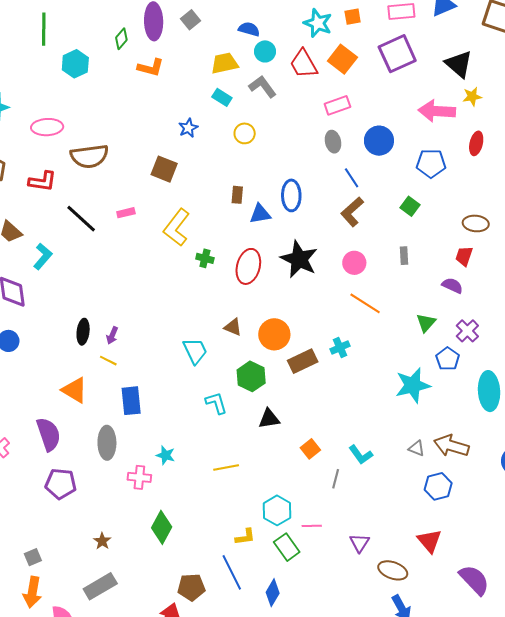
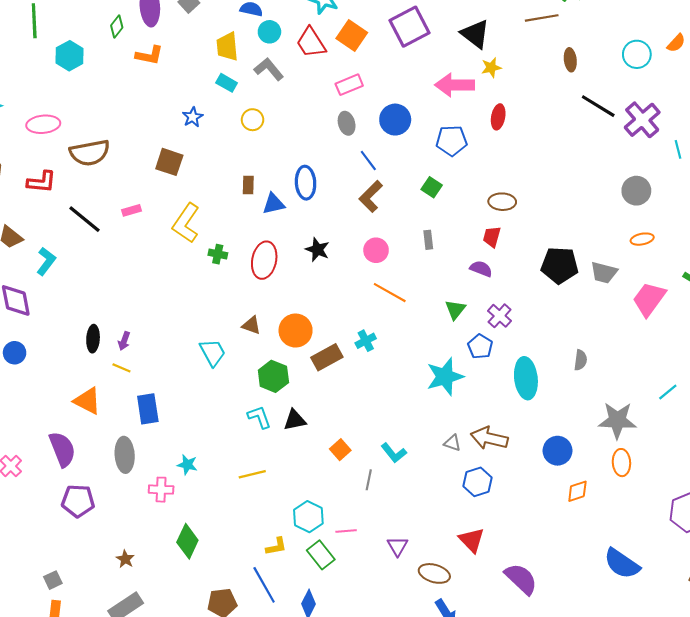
yellow trapezoid: (224, 63) -> (227, 47), turned -80
black star: (299, 259) -> (317, 250), size x0.6
cyan L-shape: (216, 403) -> (259, 417), moved

